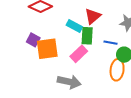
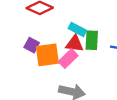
red triangle: (93, 16) -> (75, 44), moved, turned 48
pink rectangle: (79, 54) -> (68, 59), moved

